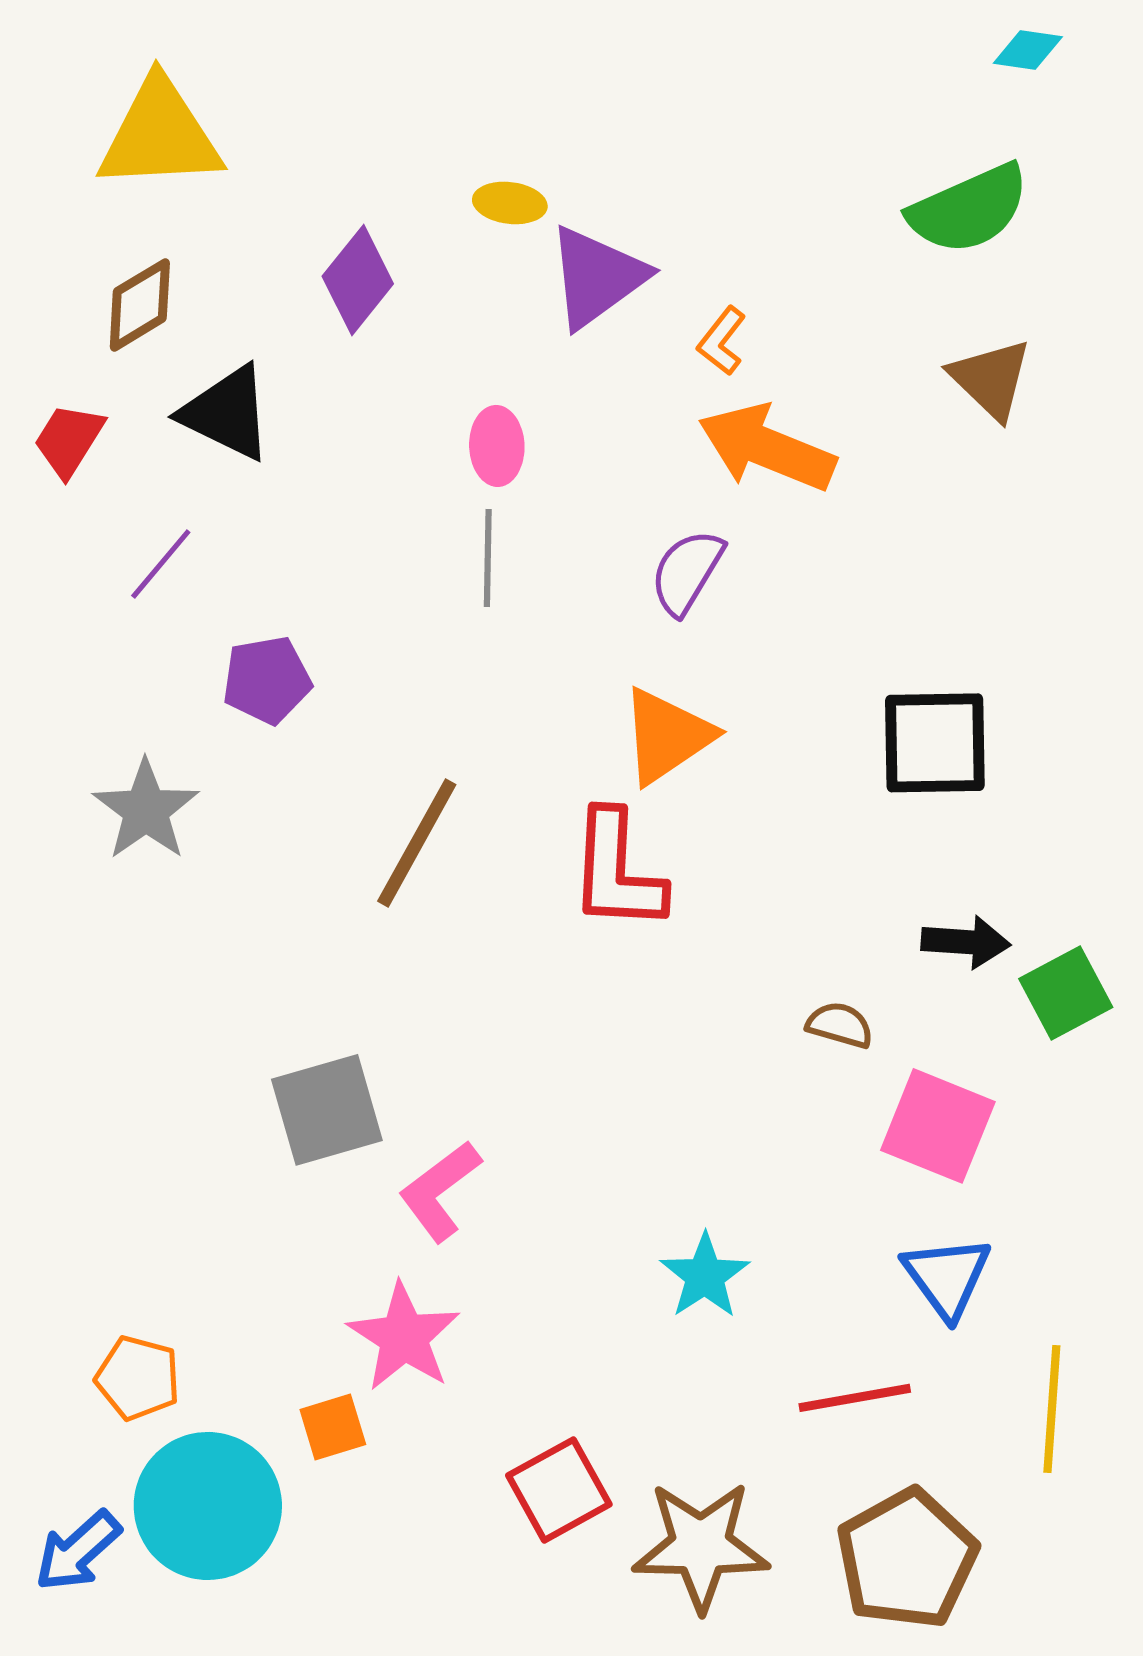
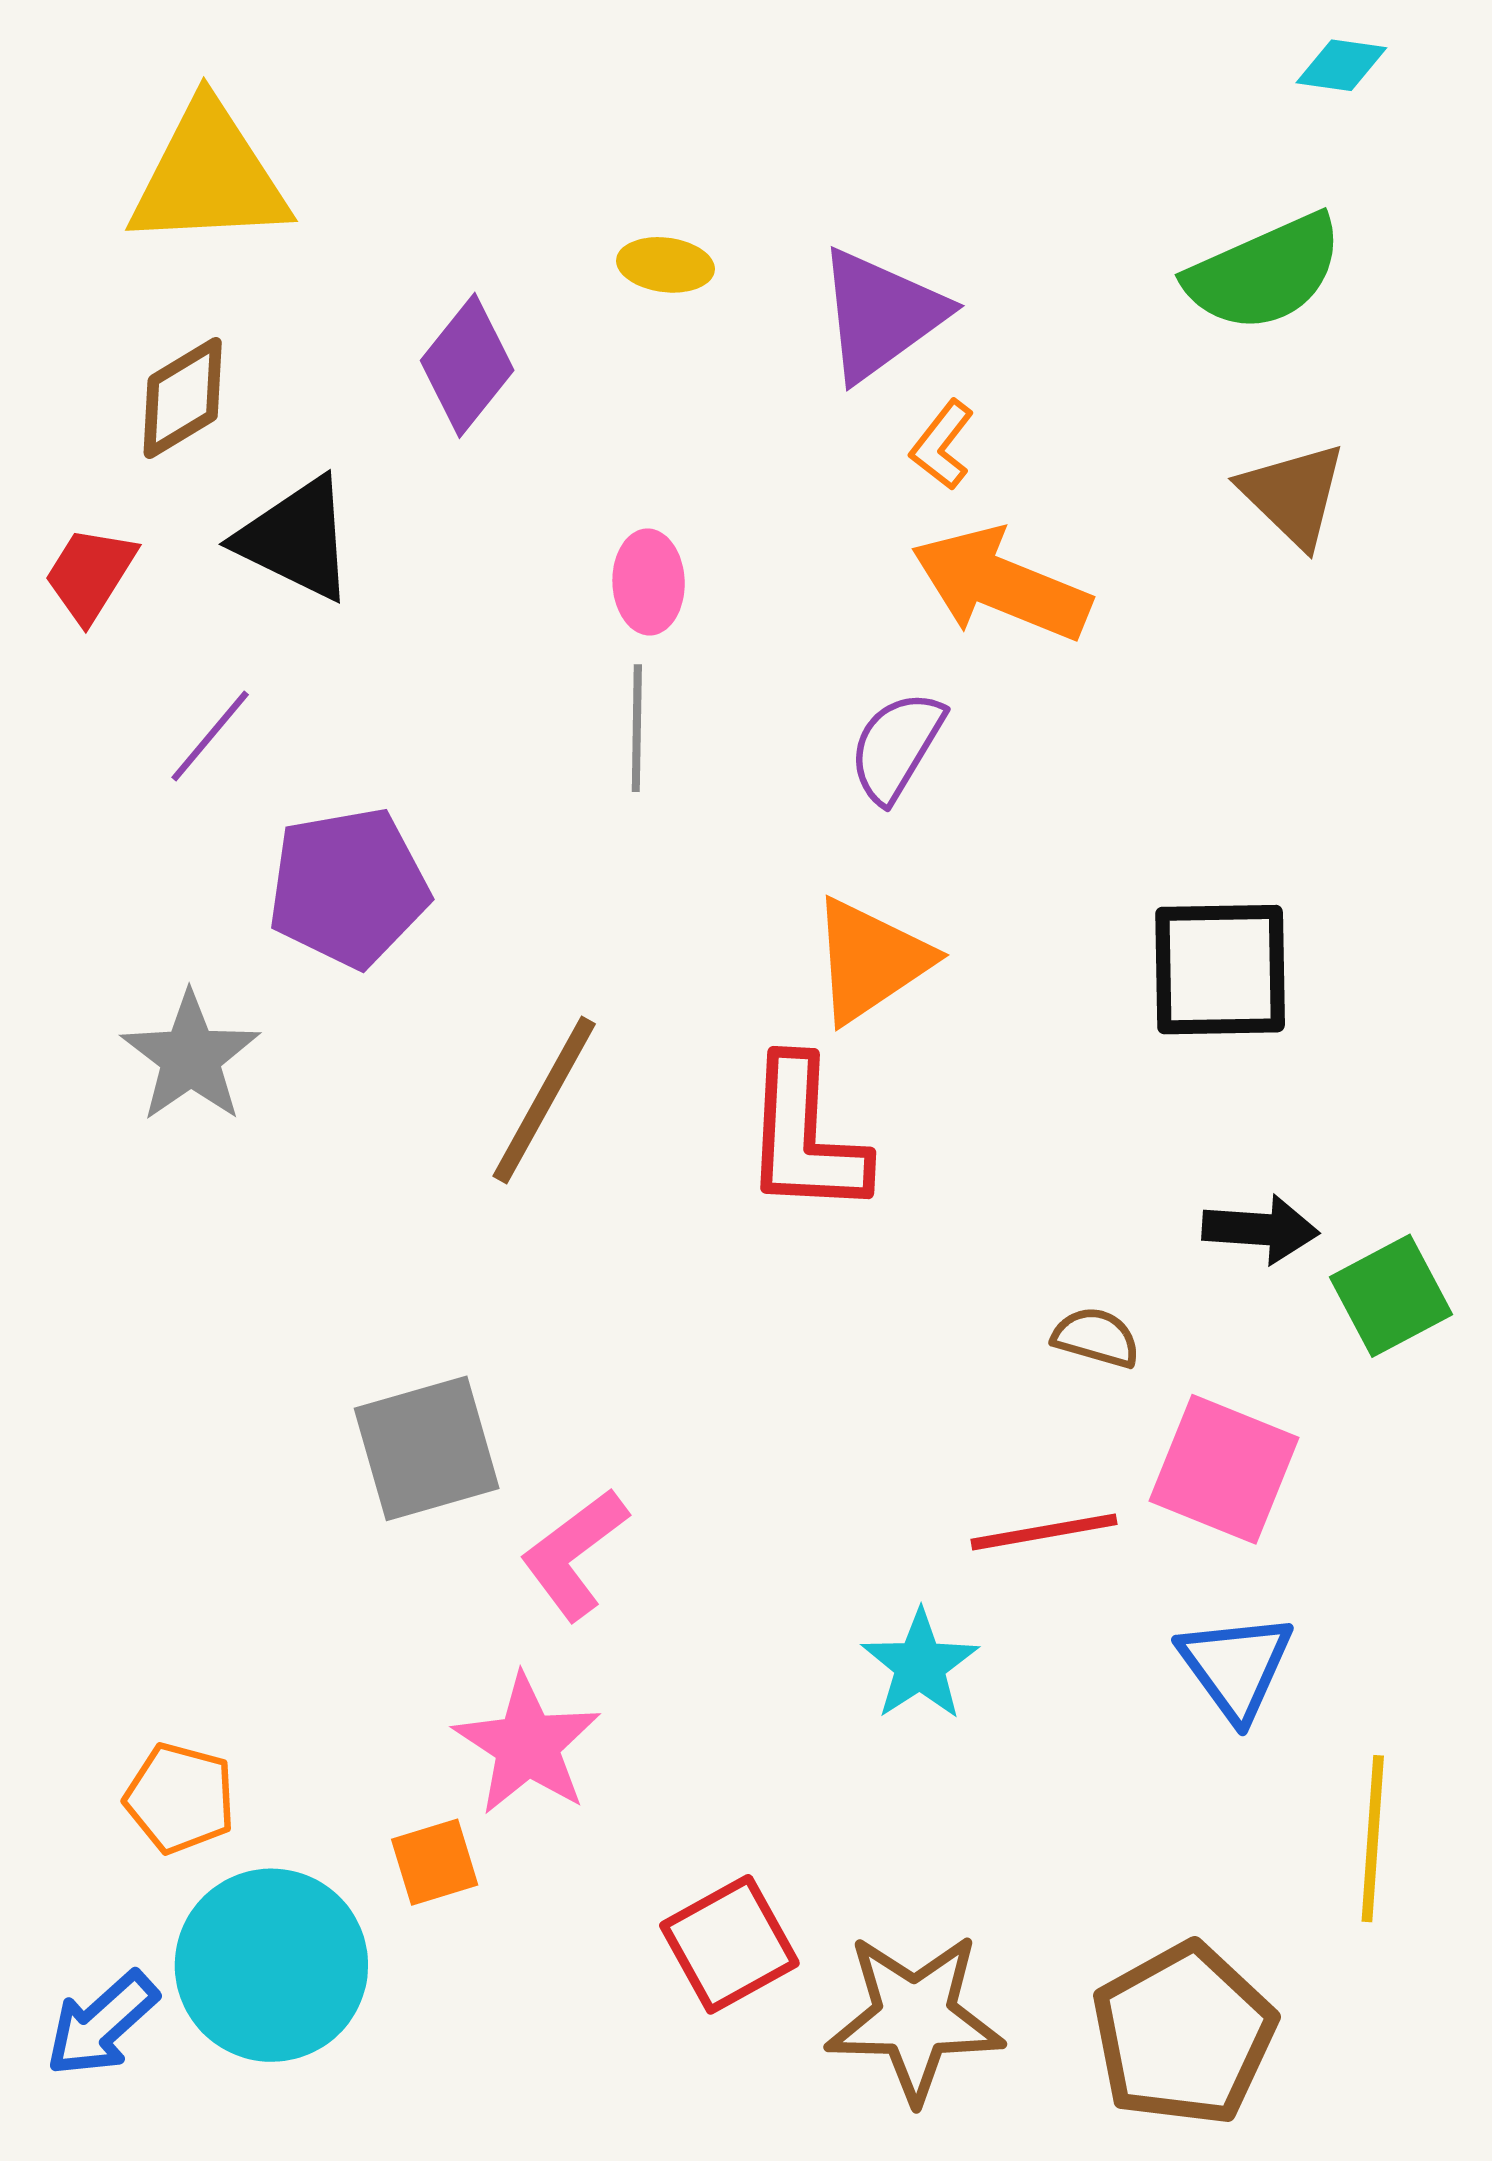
purple triangle: (597, 277) -> (881, 314), moved
purple pentagon: (267, 680) -> (348, 887), size x1.4
red line: (855, 1398) -> (1044, 1532), moved

